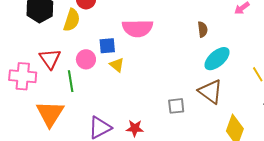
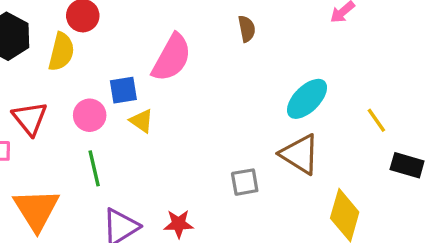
pink semicircle: (138, 28) -> (172, 58), turned -56
brown semicircle: (203, 29) -> (247, 29), moved
green line: (71, 81) -> (94, 168), moved

